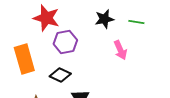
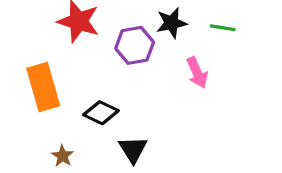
purple hexagon: (65, 42) -> (135, 45), moved

